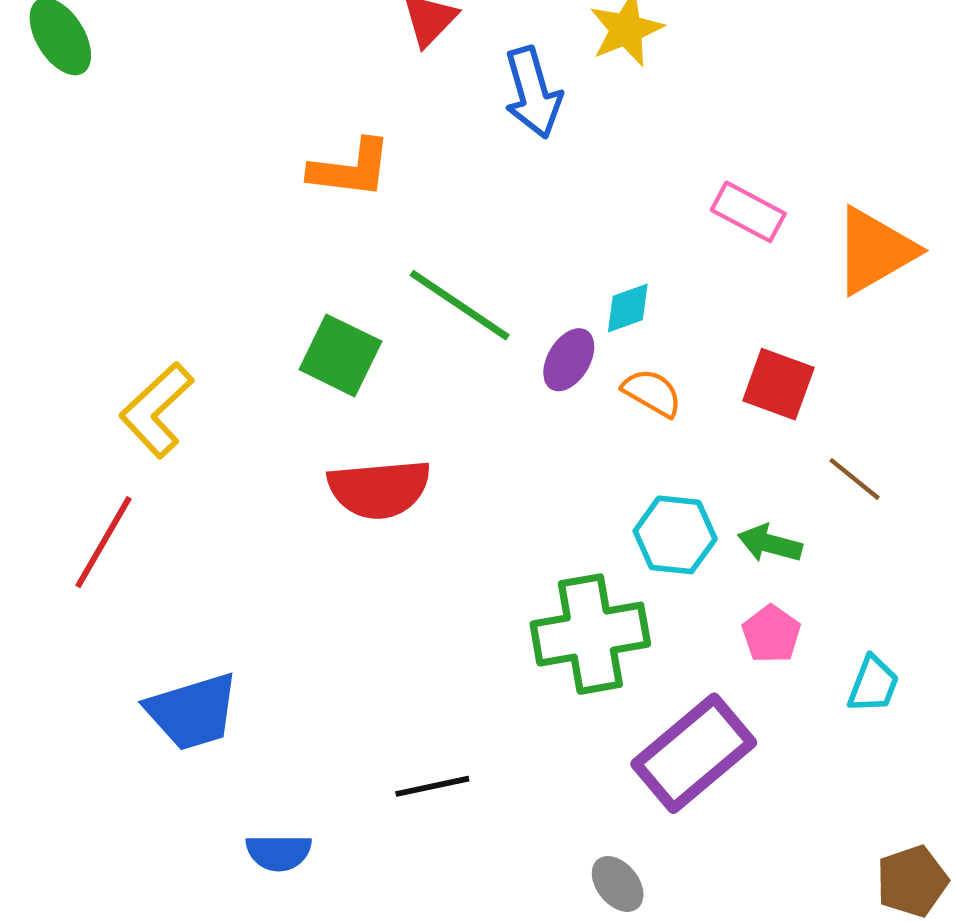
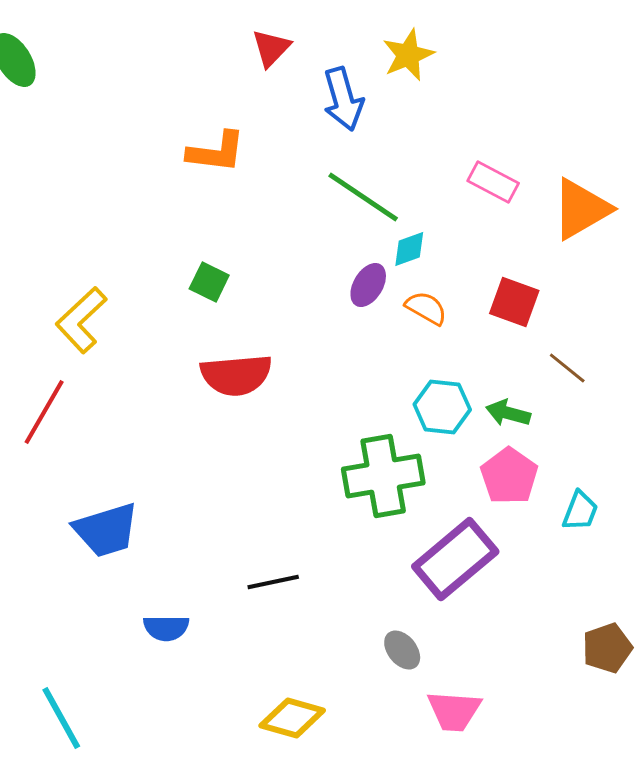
green line: (460, 305) -> (363, 197), moved
green square: (340, 355) -> (209, 282), size x0.7
pink pentagon: (771, 634) -> (509, 476), size x1.4

